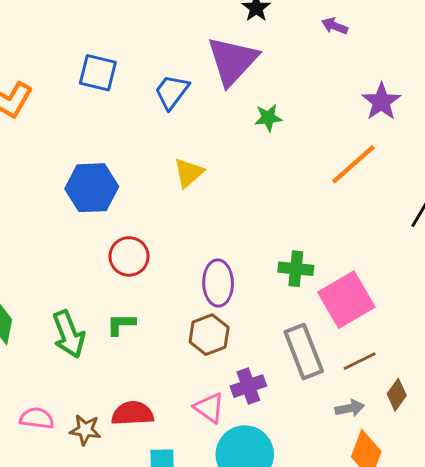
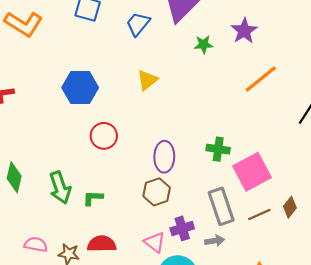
purple star: (381, 102) -> (244, 31), moved
green L-shape: (121, 324) -> (93, 198), moved
brown diamond: (397, 395) -> (290, 207), moved
gray arrow: (350, 408) -> (215, 241), moved

